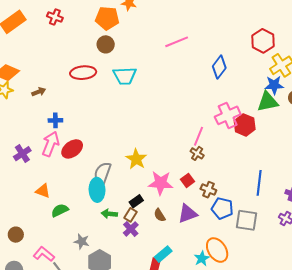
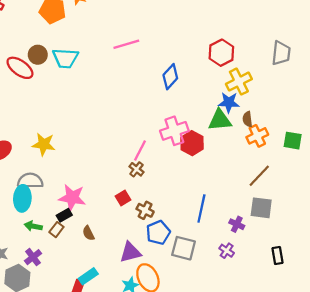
brown circle: (106, 44) -> (38, 55), moved
red ellipse: (83, 73) -> (20, 68), turned 35
cyan trapezoid: (125, 76) -> (65, 58), moved
yellow star: (136, 159) -> (44, 144), moved, turned -30
gray semicircle: (102, 173) -> (30, 181), turned 65
pink star: (161, 183) -> (72, 198), moved
blue pentagon: (222, 208) -> (158, 233), turned 30
purple triangle: (188, 214) -> (130, 252), moved
purple cross: (131, 229) -> (33, 257), moved

